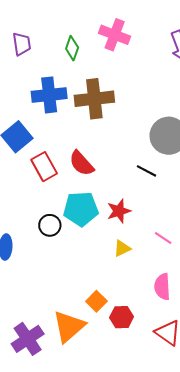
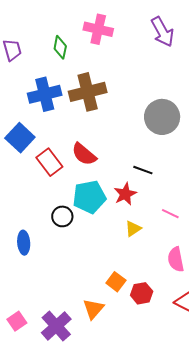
black line: (147, 171) -> (143, 170), moved
orange triangle: (69, 327) -> (93, 309), size x0.7

